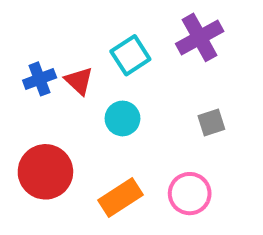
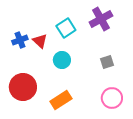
pink circle: (190, 194) -> (112, 98), moved

